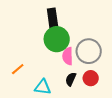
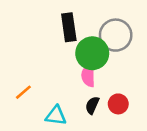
green circle: (57, 39) -> (92, 53), moved
gray circle: (89, 51) -> (116, 35), moved

